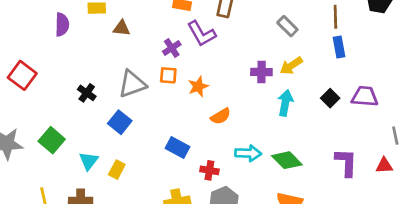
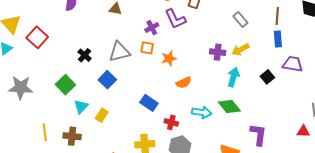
purple trapezoid: (365, 96) -> (293, 64), moved
green square: (52, 140) -> (65, 85), moved
green diamond: (287, 160) -> (229, 106), moved
purple L-shape: (346, 162) -> (258, 135), moved

